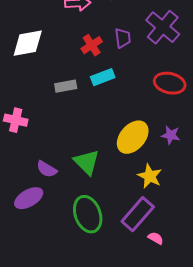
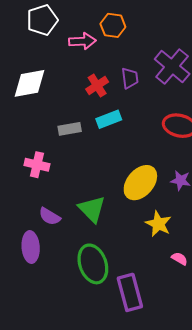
pink cross: (16, 120) -> (37, 165), moved
purple ellipse: (29, 198) -> (31, 247), turned -64
purple rectangle: (138, 214) -> (130, 292), moved, turned -56
pink semicircle: (156, 238) -> (179, 259), moved

